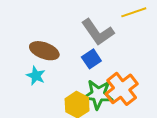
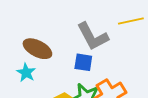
blue square: (91, 59) -> (83, 62), turned 36

